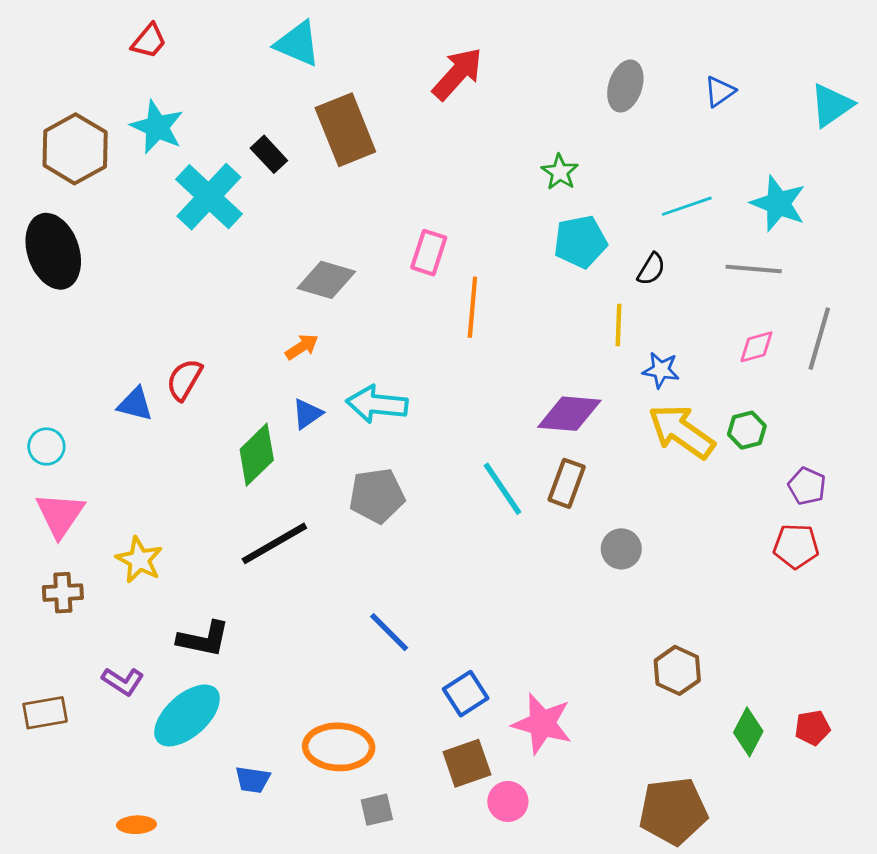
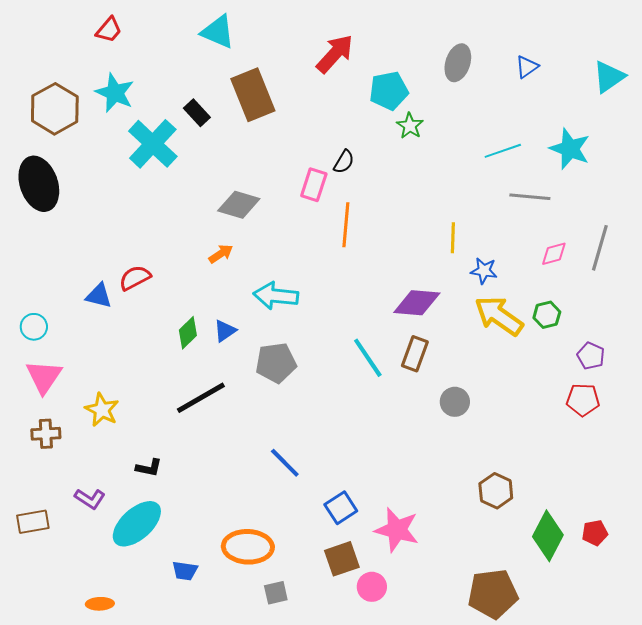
cyan pentagon: (580, 242) -> (389, 91), moved
black semicircle: (651, 269) -> (344, 162), moved
gray line: (754, 269) -> (530, 197), moved
red semicircle: (184, 380) -> (135, 278), turned 32
blue triangle: (307, 414) -> (225, 331), moved
green diamond: (257, 455) -> (188, 333), size x0.7
black L-shape: (203, 639) -> (149, 468), size x0.7
green diamond: (748, 732) -> (548, 536), size x1.4

